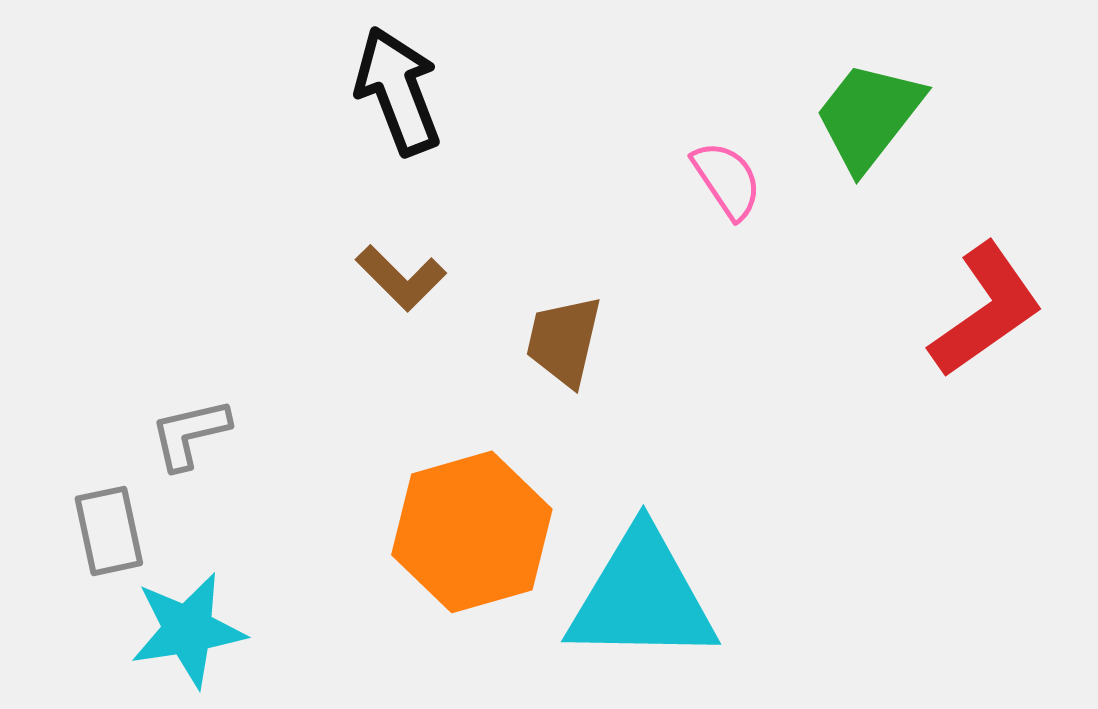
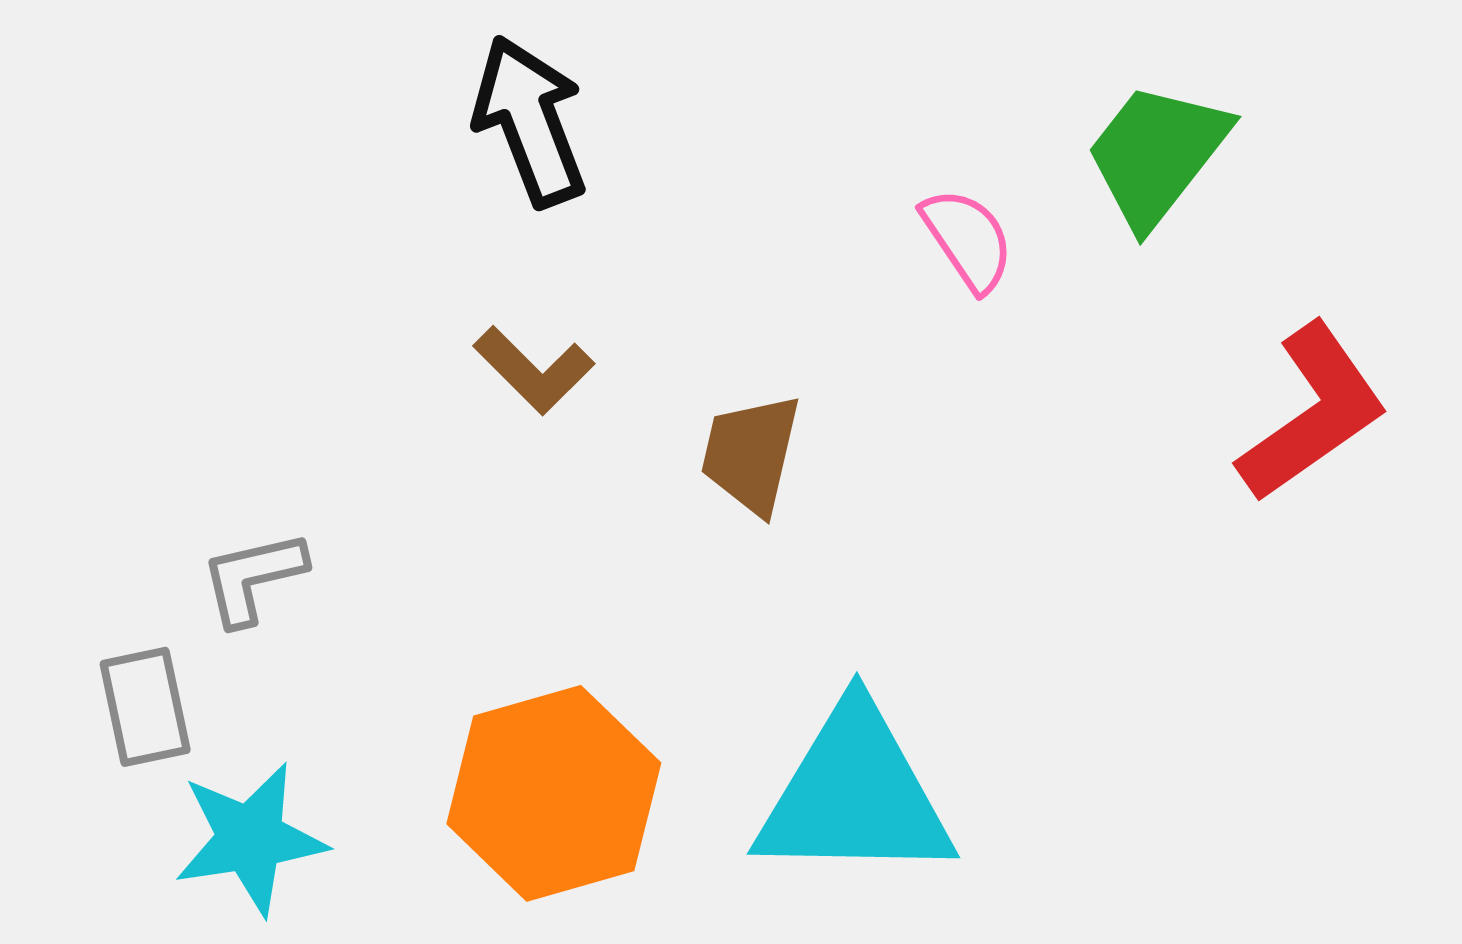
orange hexagon: (472, 532) -> (554, 793), moved

